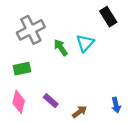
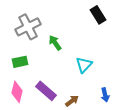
cyan triangle: (85, 43) -> (84, 65), moved
purple rectangle: (51, 101) -> (46, 91), size x1.5

